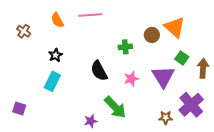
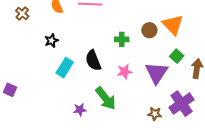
cyan rectangle: (52, 81) -> (65, 68), moved

